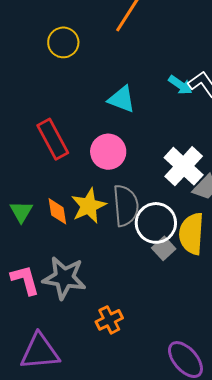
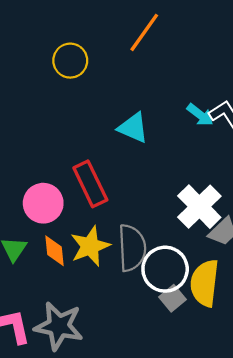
red rectangle: (53, 139) -> (90, 184), moved
pink circle: (108, 152) -> (43, 203), moved

